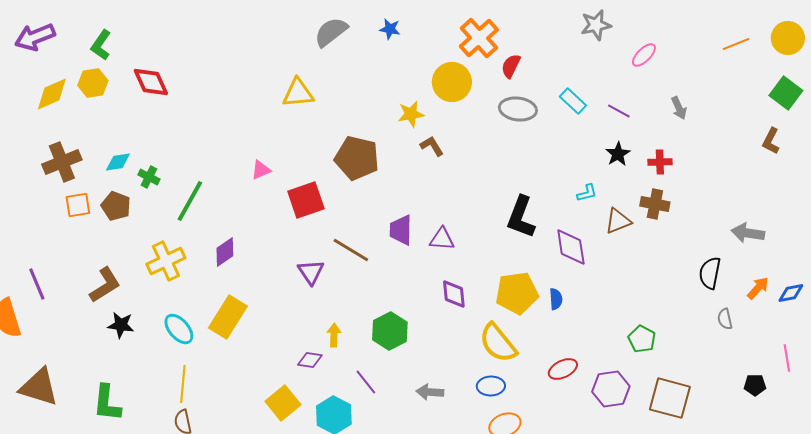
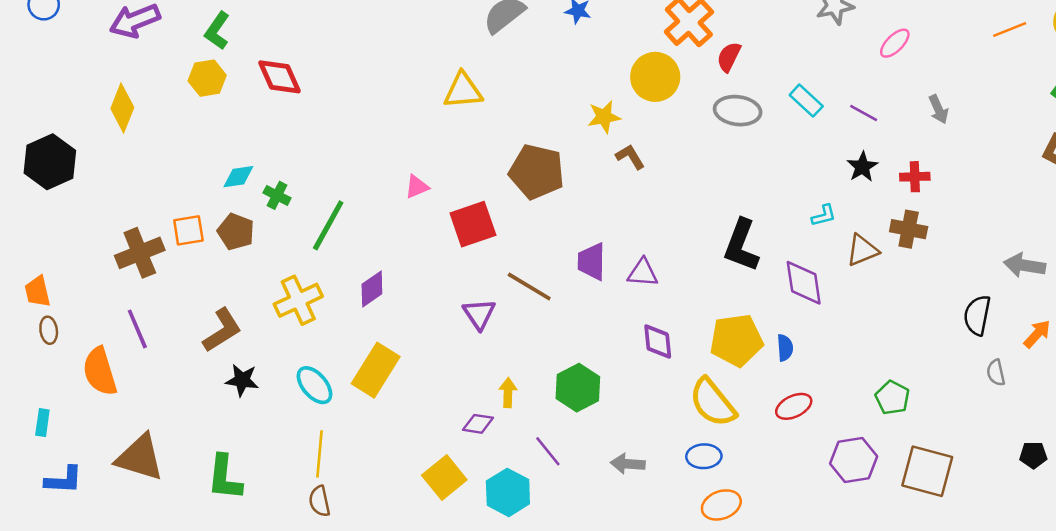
yellow diamond: (52, 94) -> (122, 108), moved, turned -45
brown cross: (62, 162) -> (140, 253), moved
red ellipse: (563, 369) -> (794, 406), moved

